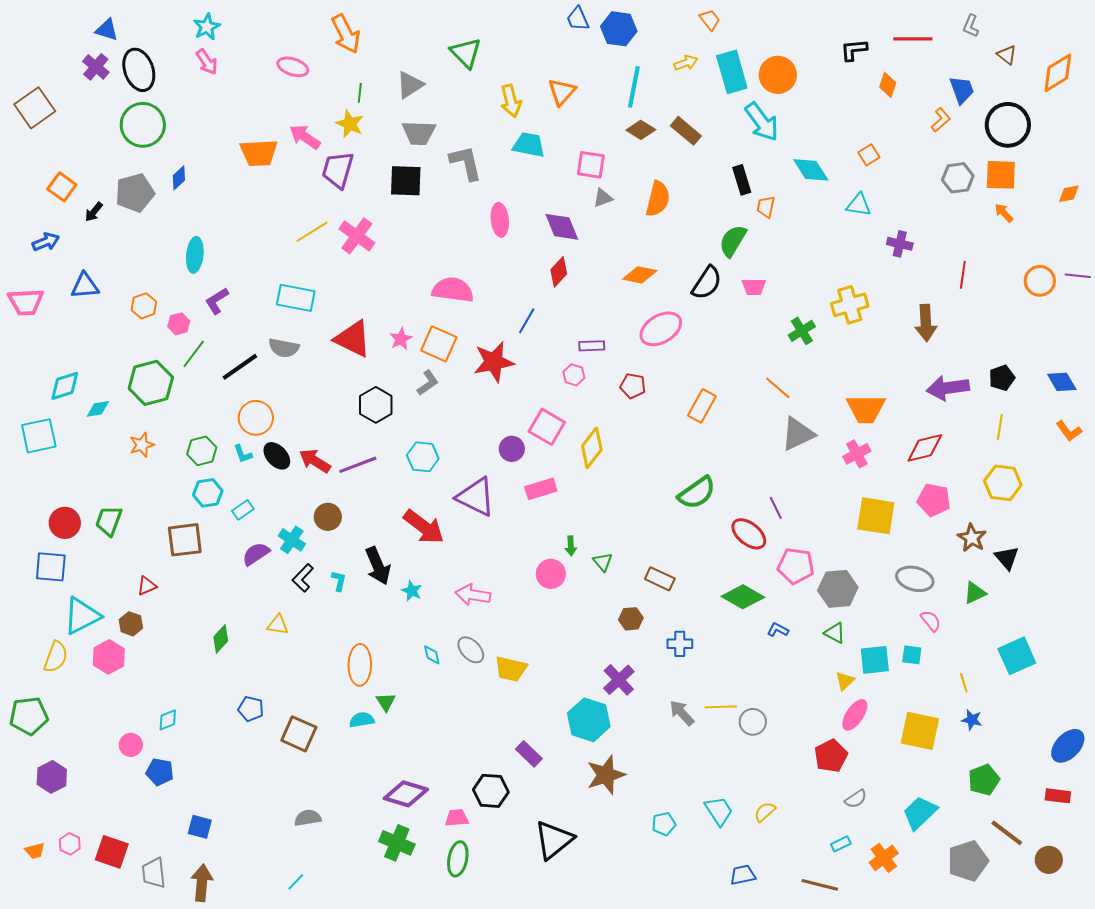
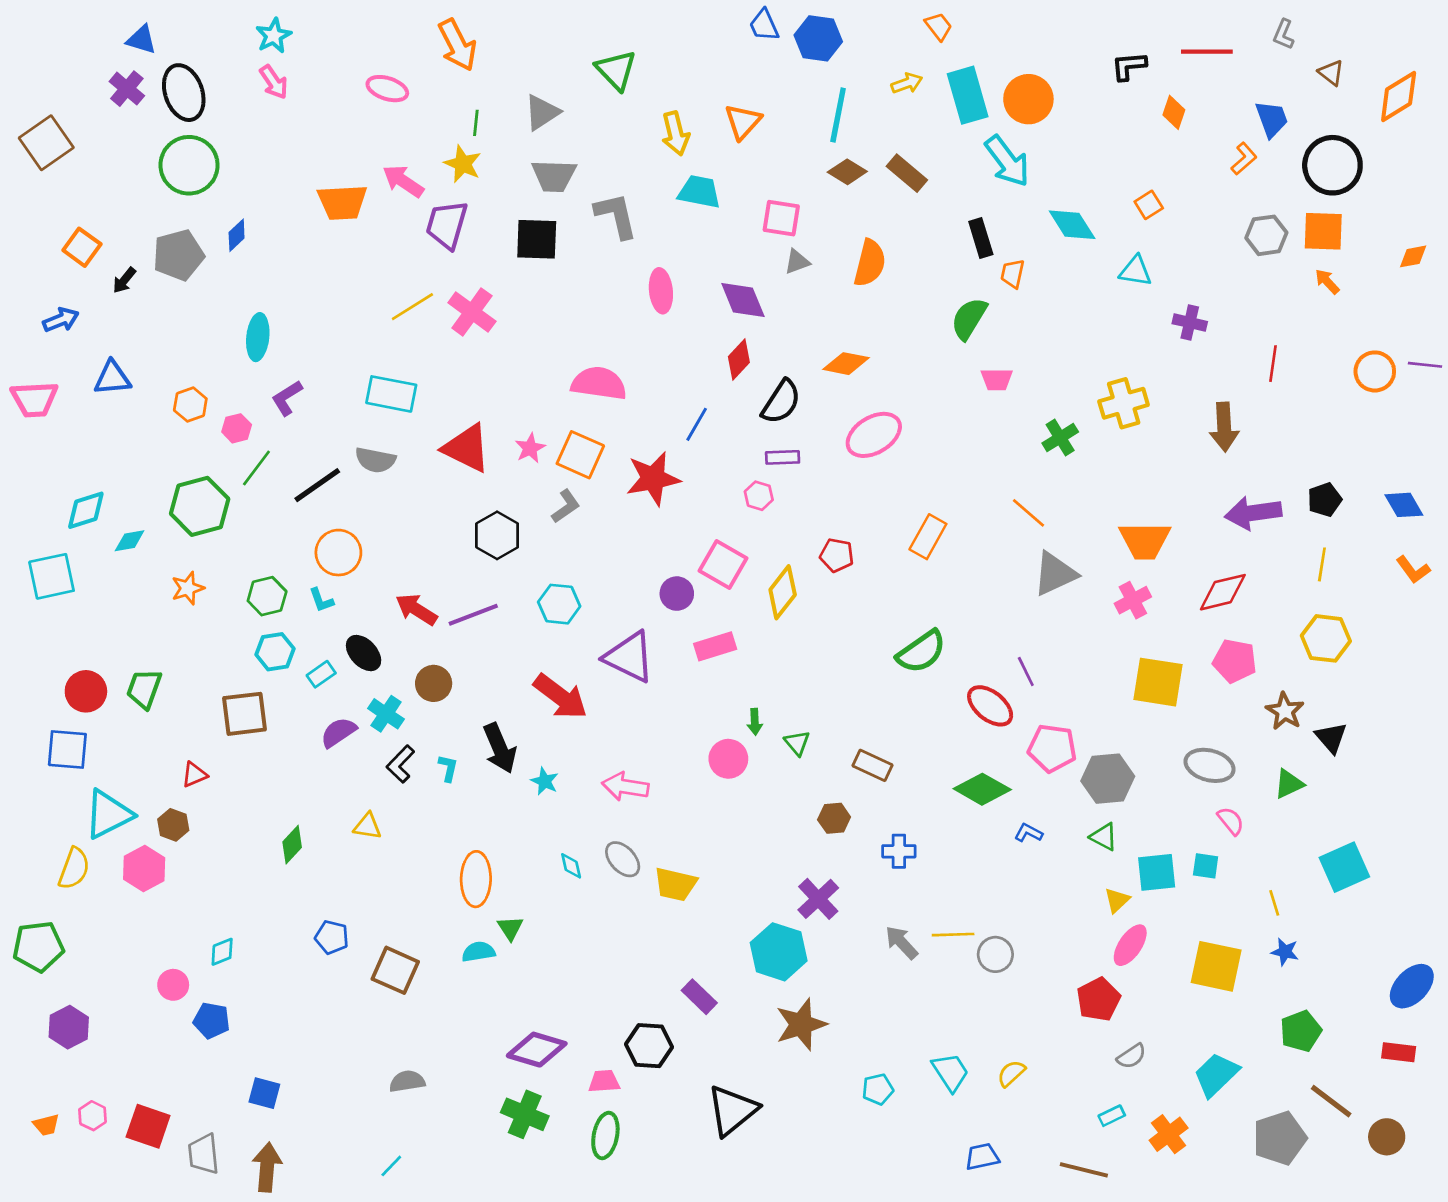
black semicircle: (707, 283) -> (781, 402), moved
red pentagon: (633, 386) -> (837, 555), moved
black ellipse: (277, 456) -> (364, 653), moved

